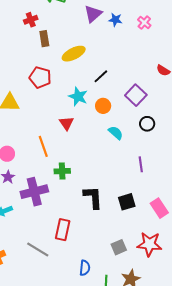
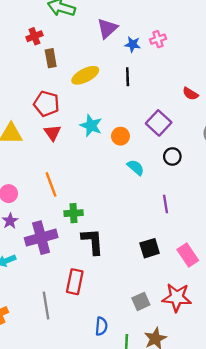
blue star: (115, 20) -> (133, 44), moved
pink cross: (144, 23) -> (158, 39), moved, turned 32
black line: (101, 76) -> (128, 77), moved, turned -49
red triangle: (66, 123) -> (52, 133), moved
black L-shape: (93, 197) -> (93, 241), moved
gray line: (38, 250) -> (46, 305), turned 50

